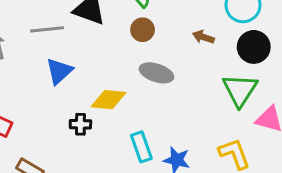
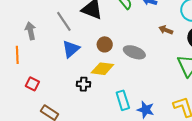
gray line: (47, 29) -> (64, 21), turned 60
brown circle: (143, 30) -> (105, 44), moved

